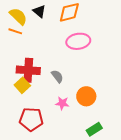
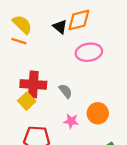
black triangle: (39, 11) -> (60, 27), moved

